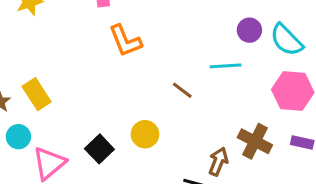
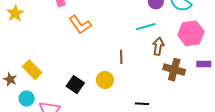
brown line: (182, 90) -> (121, 57), moved, turned 64
black square: (99, 149) -> (75, 85), moved
brown arrow: (218, 162) -> (158, 46), moved

